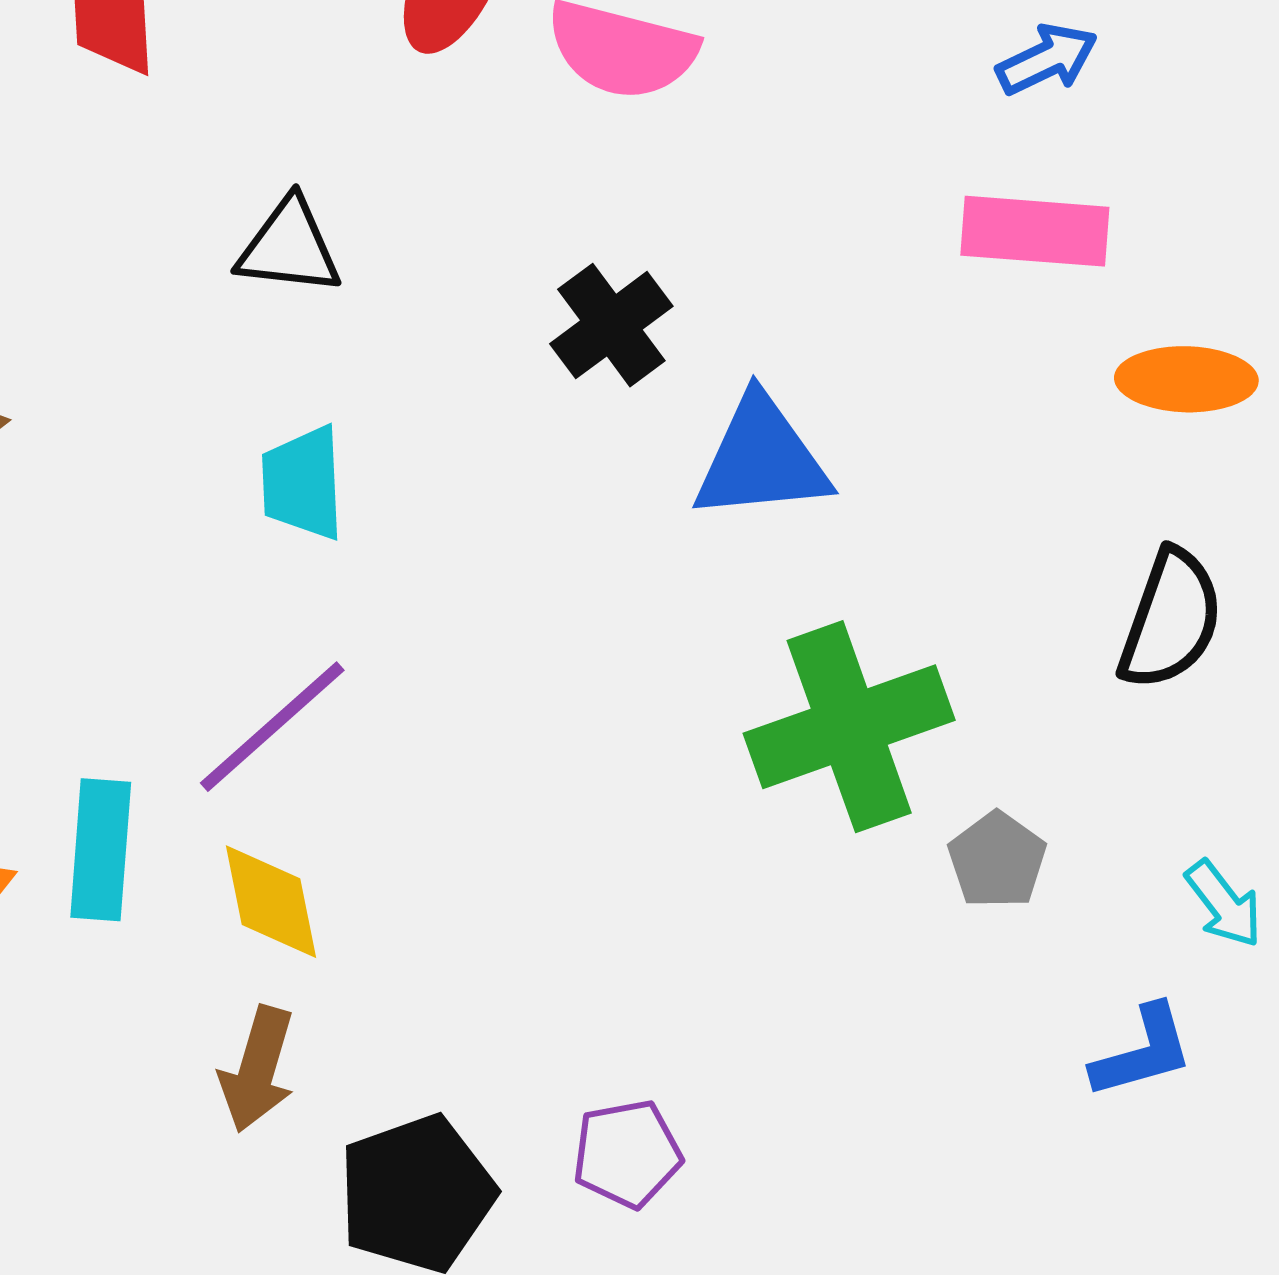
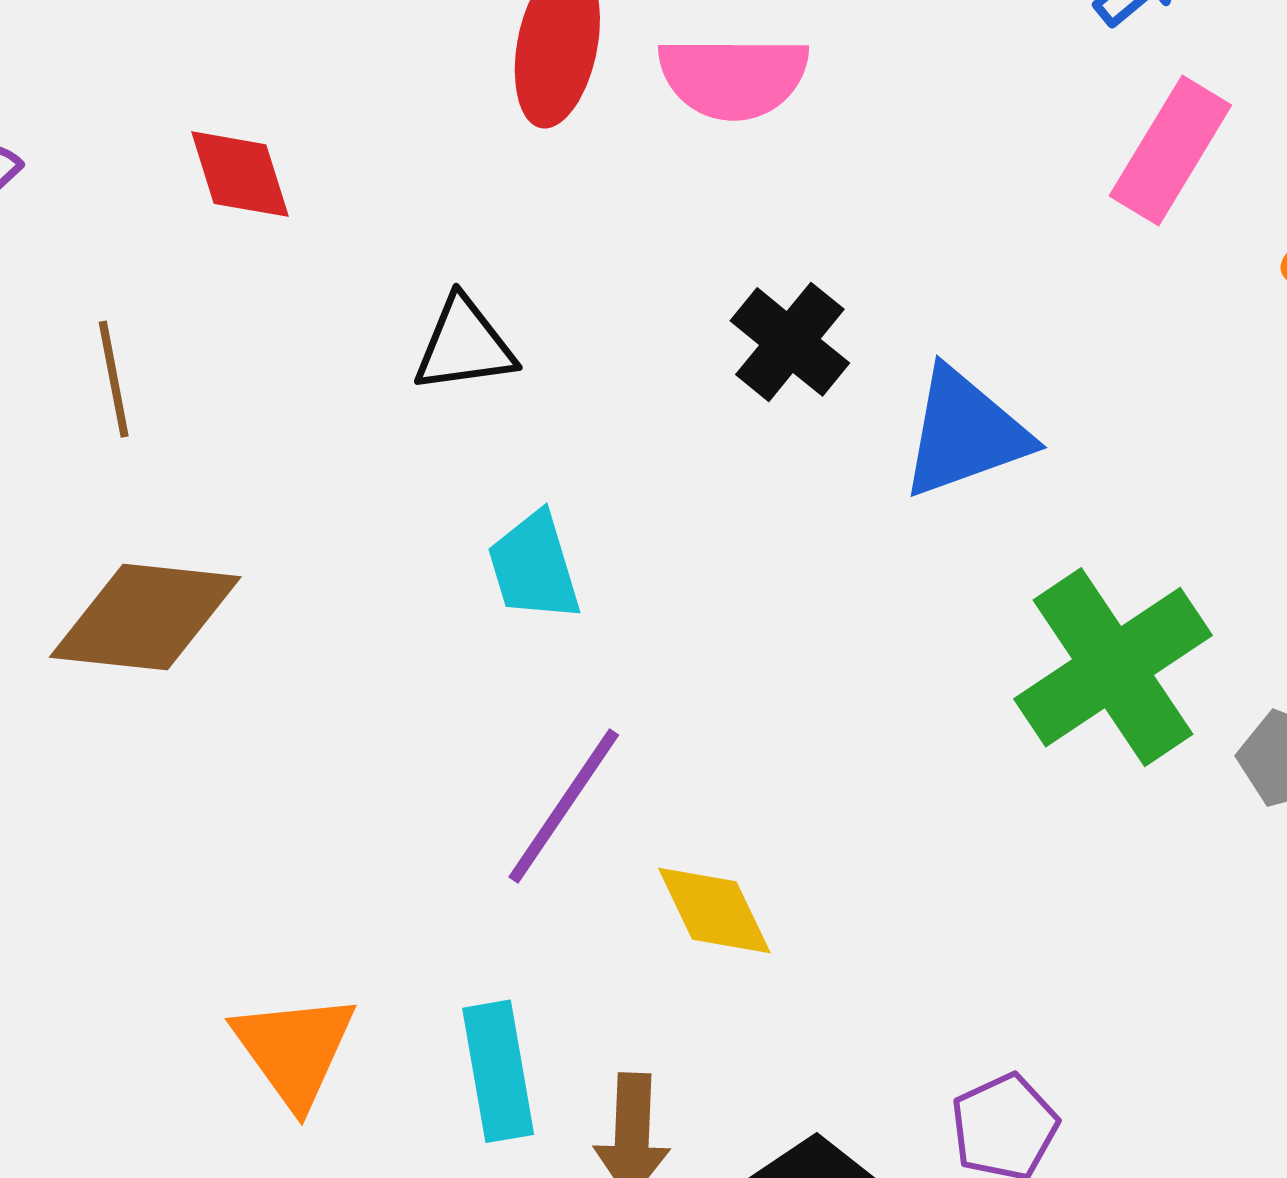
pink rectangle: (1035, 231) -> (1170, 151), turned -49
cyan rectangle: (101, 850) -> (498, 1071), moved
yellow diamond: (271, 902) -> (714, 910), moved

